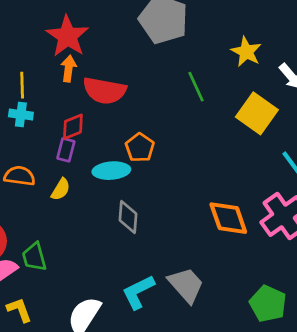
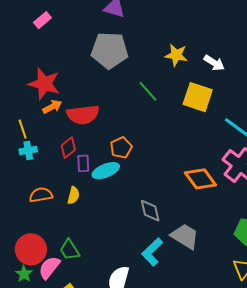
orange arrow: (69, 69) -> (52, 107), turned 72
orange pentagon: (140, 148) -> (121, 148), turned 30
purple rectangle: (66, 150) -> (83, 163), moved
gray diamond: (128, 217) -> (150, 211), moved

